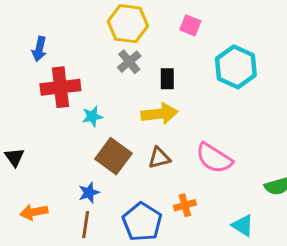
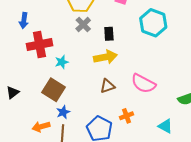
brown square: (113, 156) -> (54, 90), moved
black triangle: (14, 157) -> (13, 92), turned 32
orange arrow: (34, 212) -> (41, 127), moved

